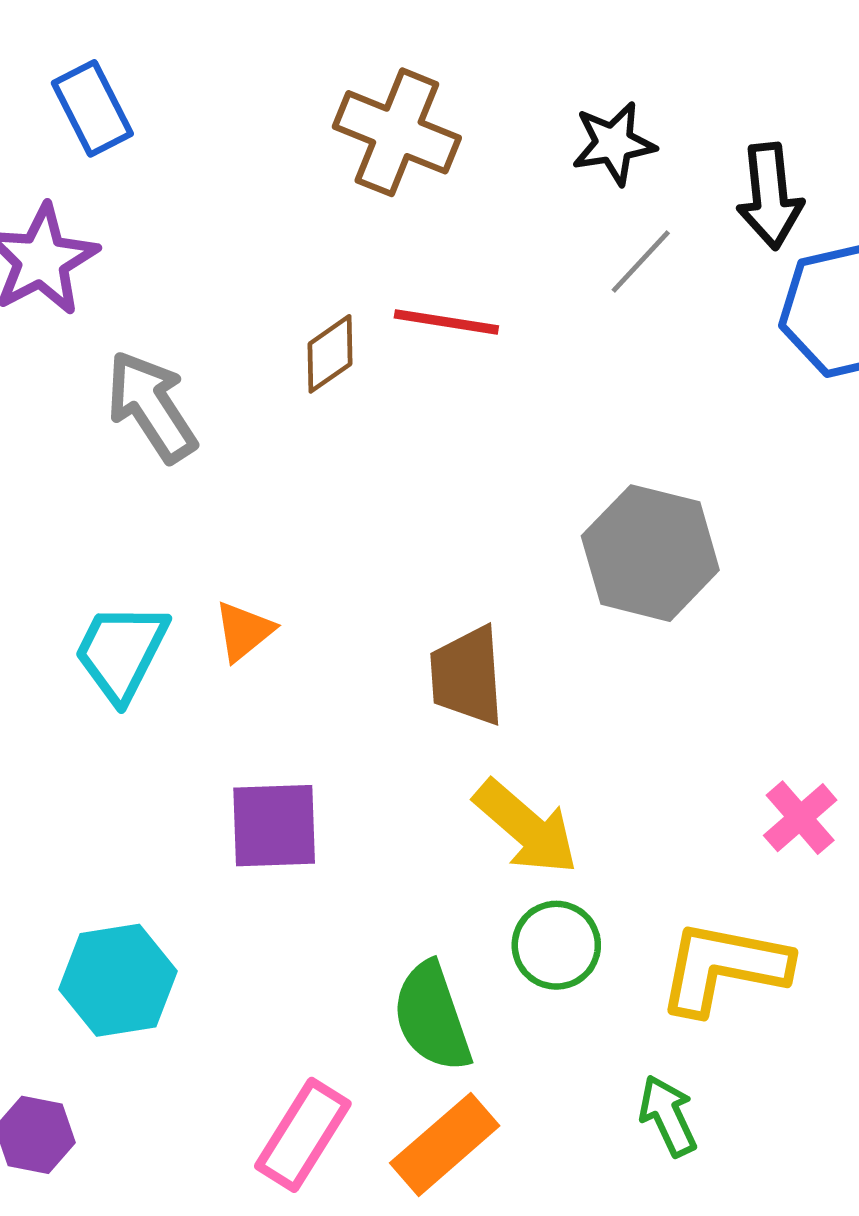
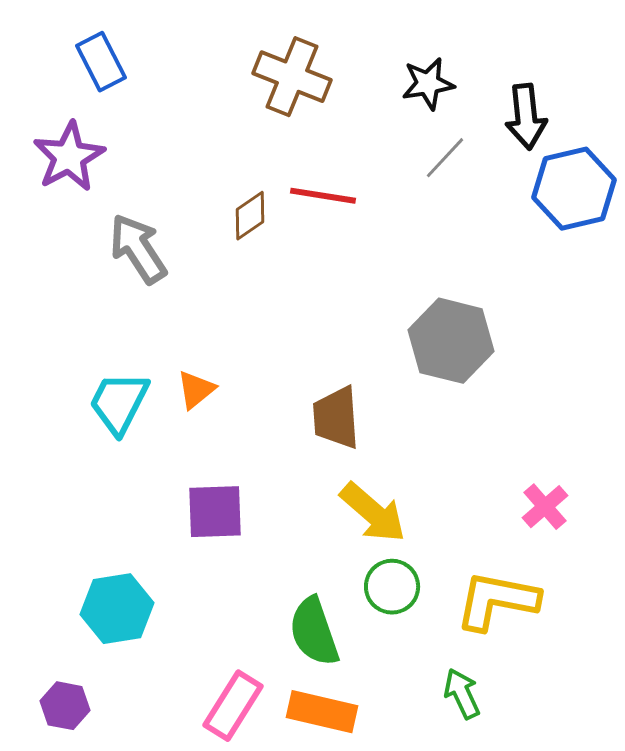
orange rectangle: (445, 1144) -> (322, 712), turned 54

